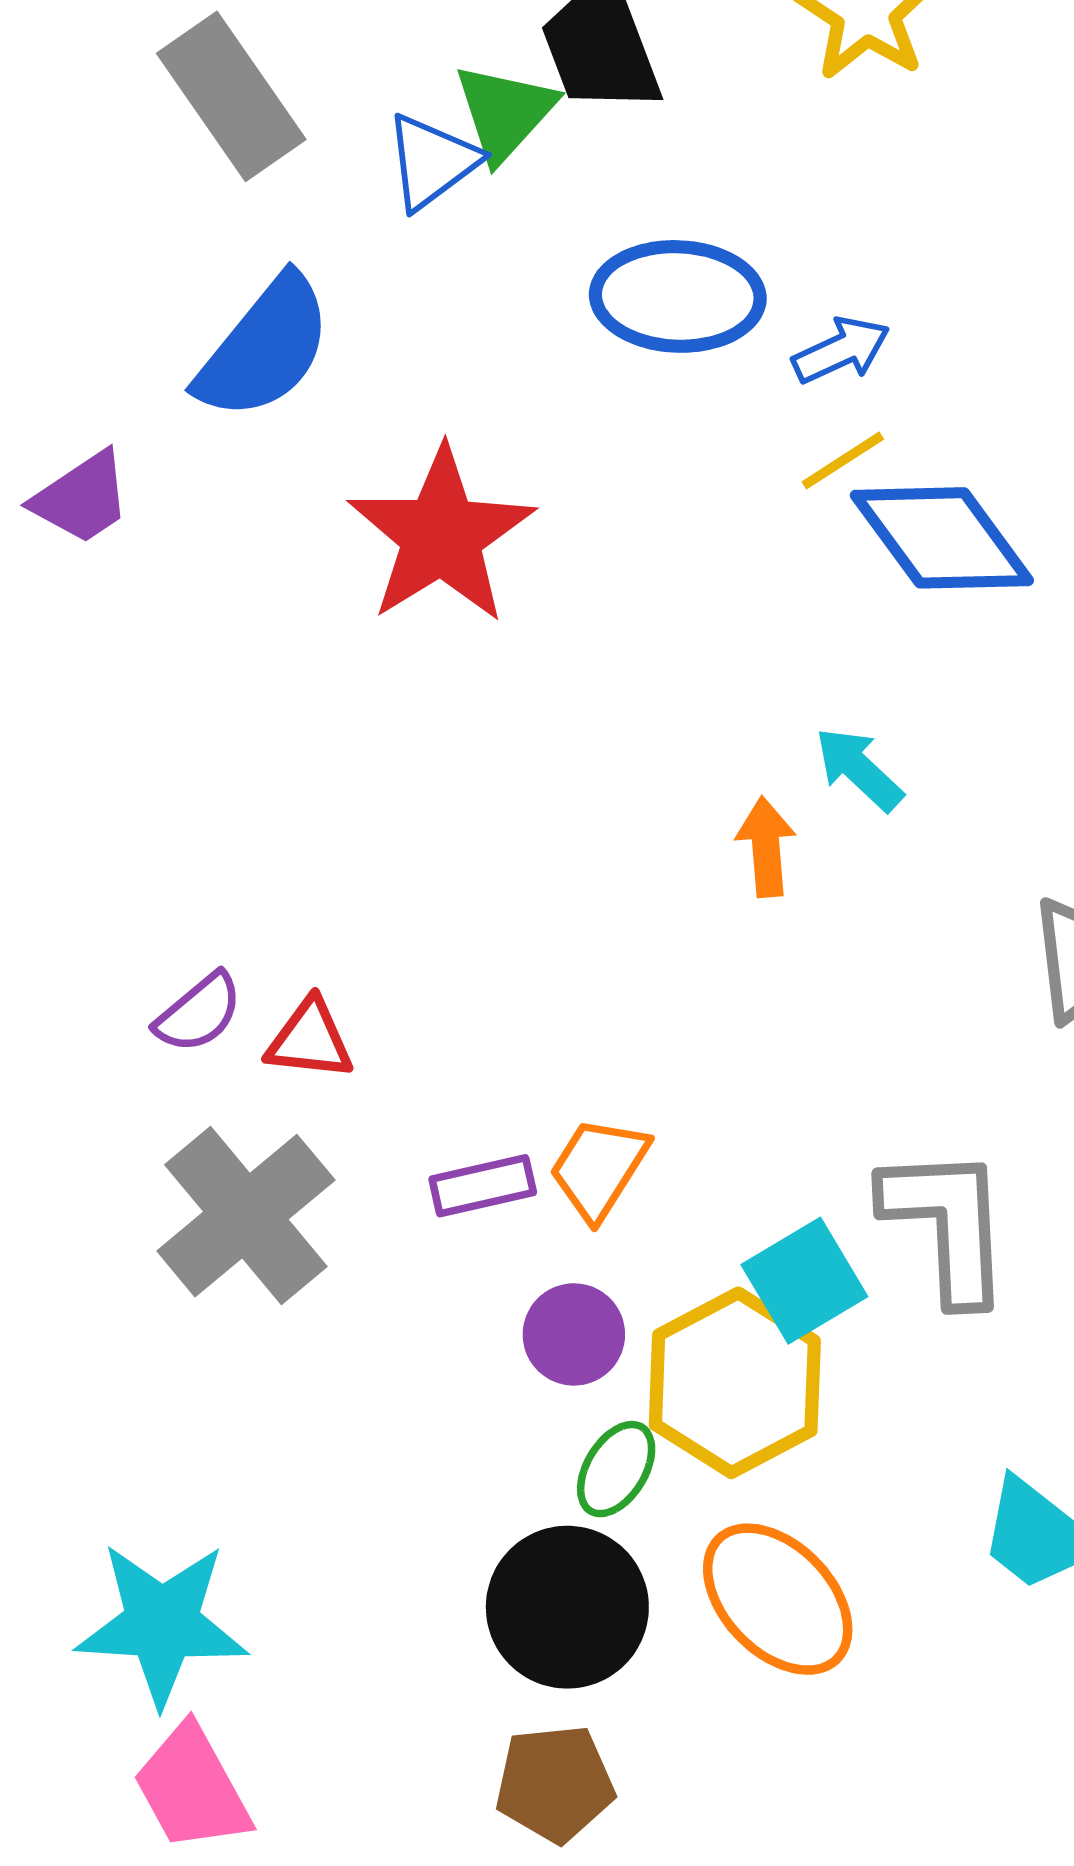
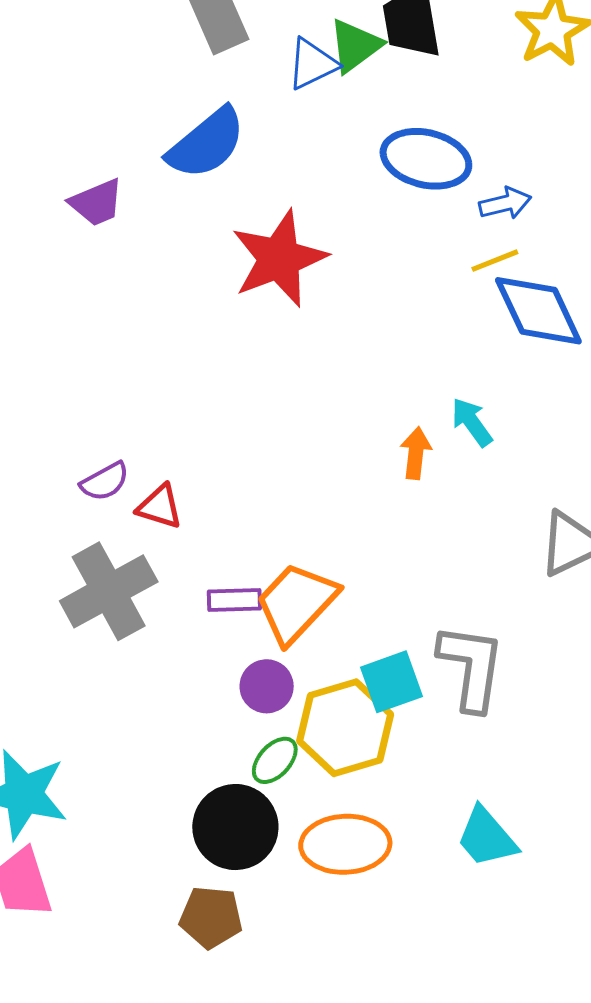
orange trapezoid: (599, 1168) -> (296, 603), size x1.5
orange ellipse: (778, 1599) -> (345, 844), turned -60

